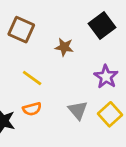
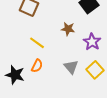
brown star: (64, 47) -> (68, 29), moved
orange semicircle: (32, 109) -> (37, 66), turned -48

